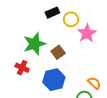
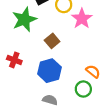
green star: (34, 44) -> (24, 19), moved

